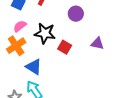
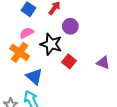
purple circle: (76, 14) -> (70, 26), moved
orange cross: (16, 46) -> (20, 52), turned -30

